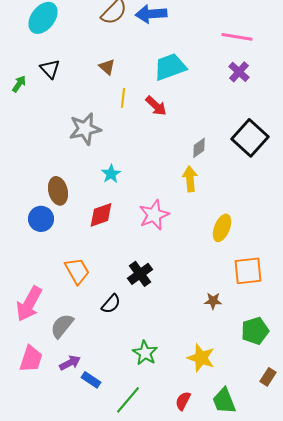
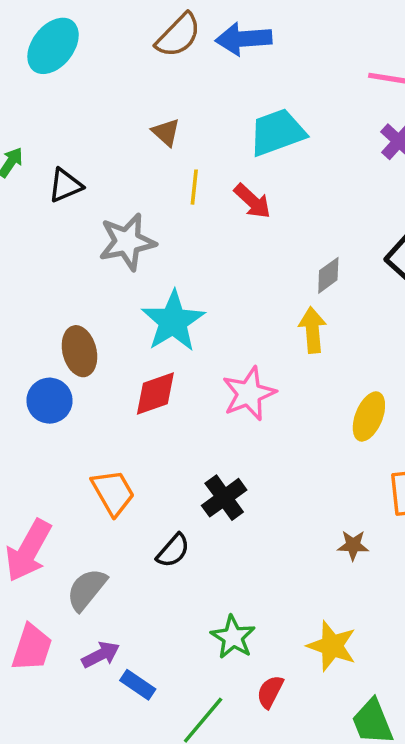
black triangle: (50, 69) -> (65, 185), moved, turned 50
cyan star: (111, 174) -> (173, 321), size x1.8
red semicircle: (183, 401) -> (270, 692), moved

